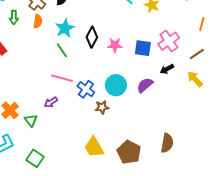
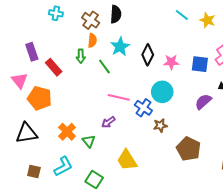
green arrow: (14, 17) -> (81, 56), moved
green line: (62, 50) -> (104, 66), moved
cyan circle: (116, 85) -> (162, 92), moved
yellow trapezoid: (94, 147) -> (127, 160), moved
brown pentagon: (129, 152) -> (189, 149), moved

